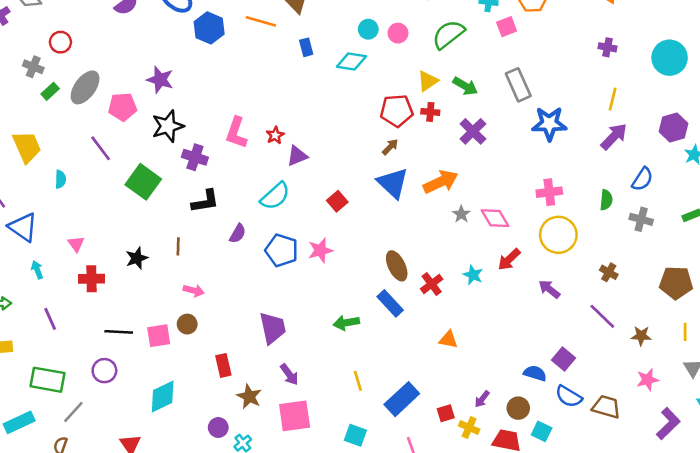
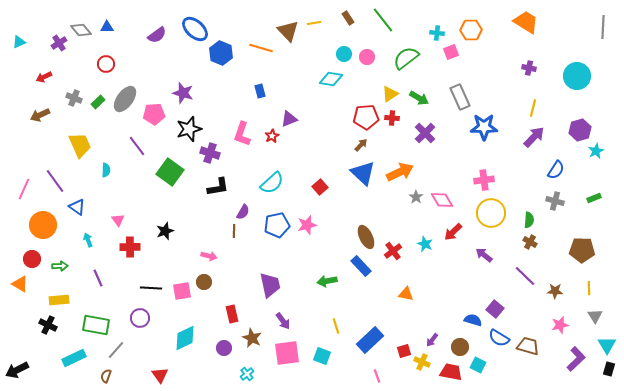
blue rectangle: (306, 47) -> (260, 91), moved
gray cross: (33, 67) -> (74, 98), moved
purple triangle: (297, 156) -> (289, 119), moved
green semicircle: (606, 200) -> (529, 220), moved
blue triangle: (23, 227) -> (77, 207), size x0.7
brown line: (178, 246) -> (234, 231), moved
blue pentagon: (282, 250) -> (277, 225), turned -30
purple circle: (218, 428) -> (224, 348), moved
cyan square: (355, 435) -> (322, 356), moved

